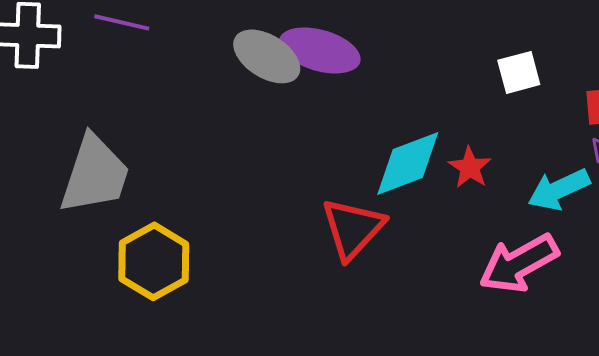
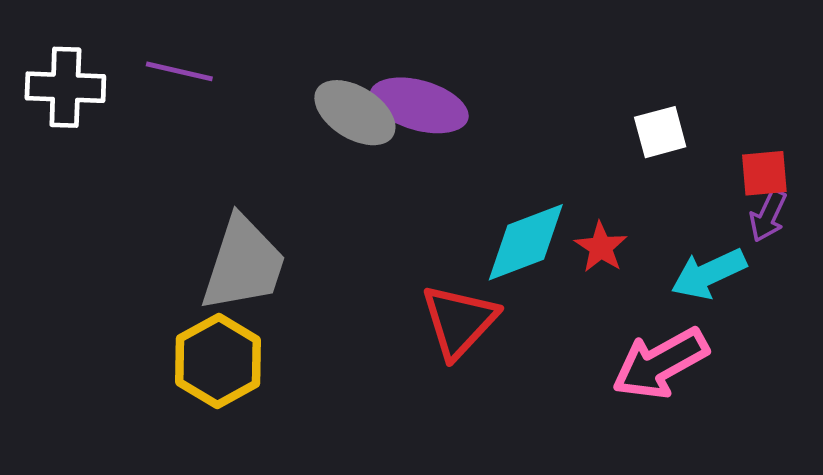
gray trapezoid: (95, 174) -> (243, 264), moved

